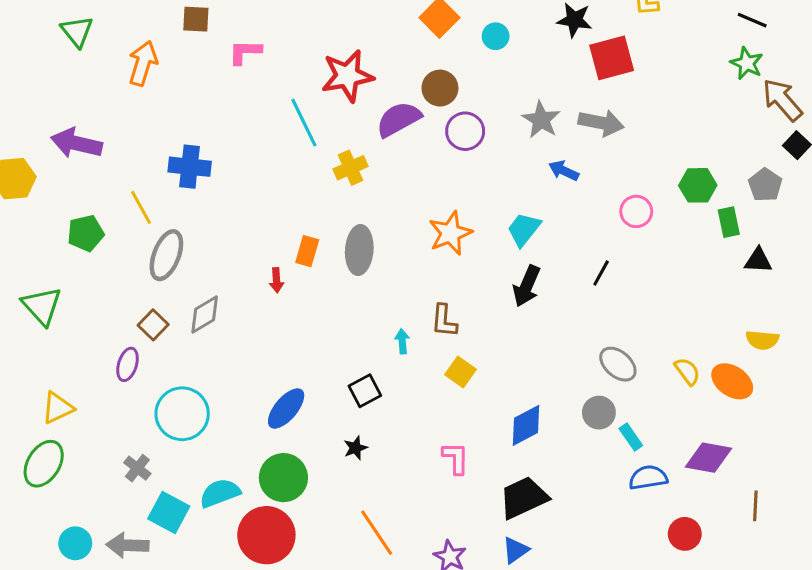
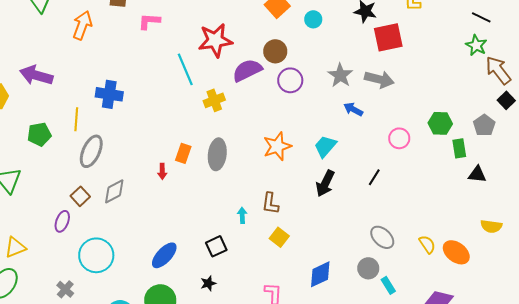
yellow line: (141, 207) -> (76, 119), turned 30
yellow semicircle: (762, 340) -> (491, 226), moved

